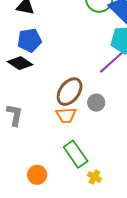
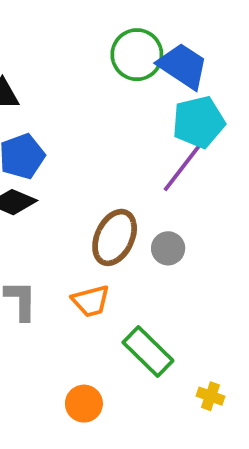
orange trapezoid: (66, 115) -> (91, 301), moved
yellow cross: (94, 177) -> (211, 396), moved

